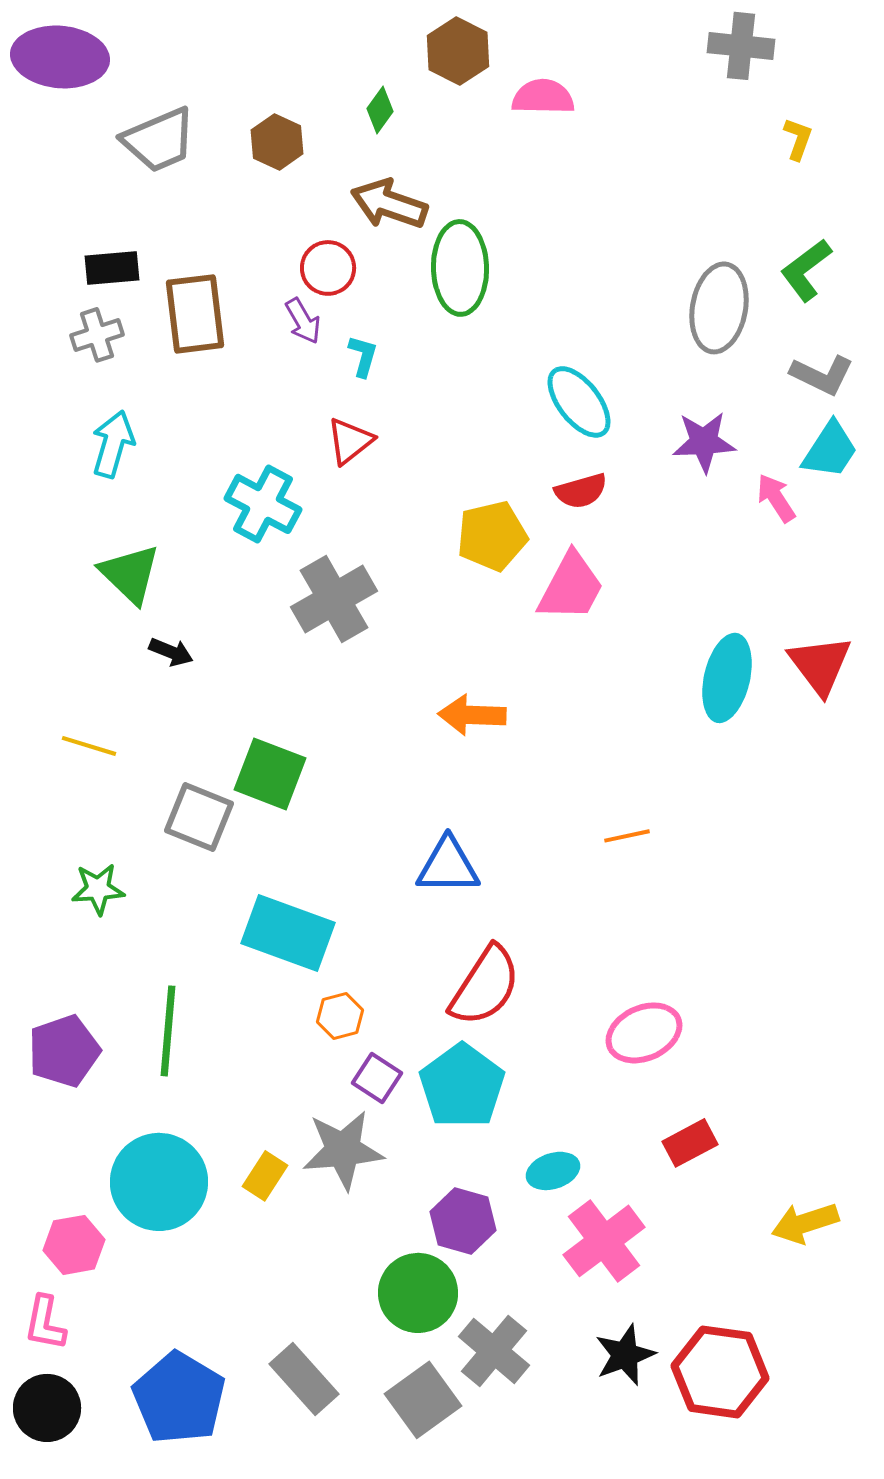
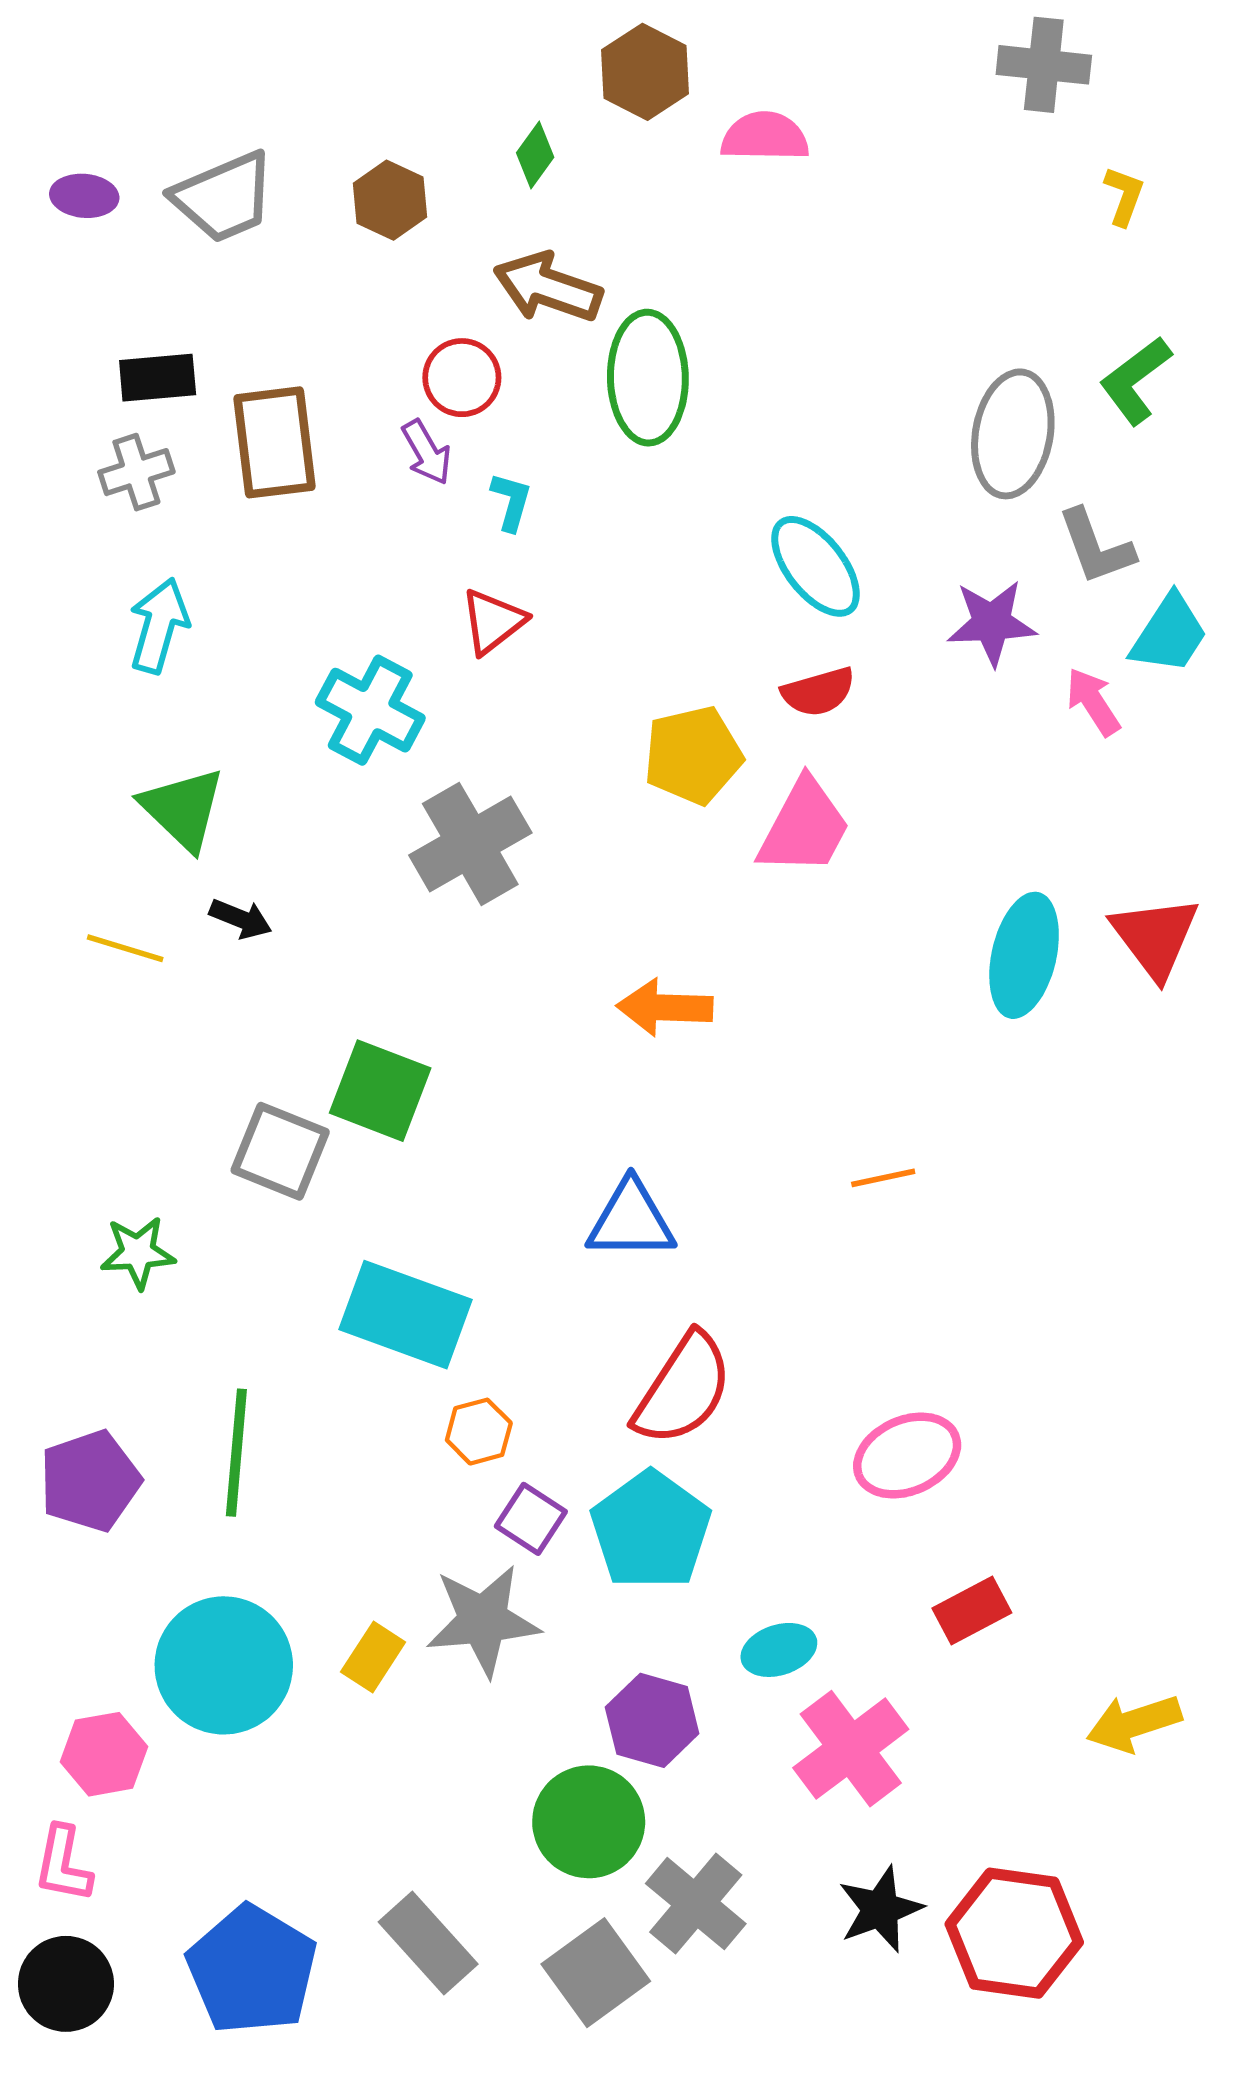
purple ellipse: (60, 57) -> (84, 196), moved, size x0.5
gray L-shape: (822, 375) -> (1096, 547), moved, turned 44
yellow line: (89, 746) -> (125, 948), moved

